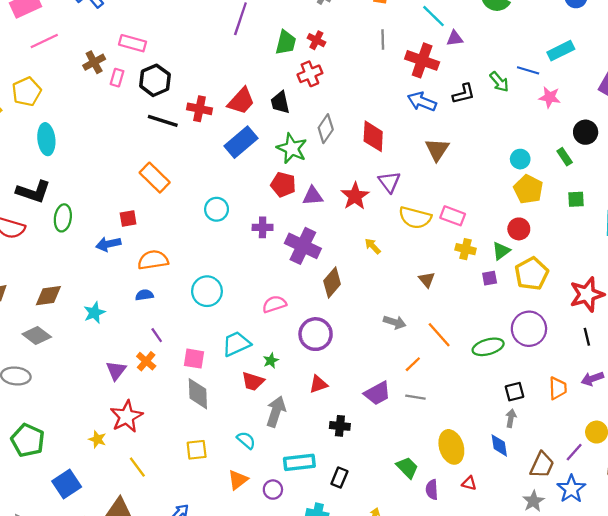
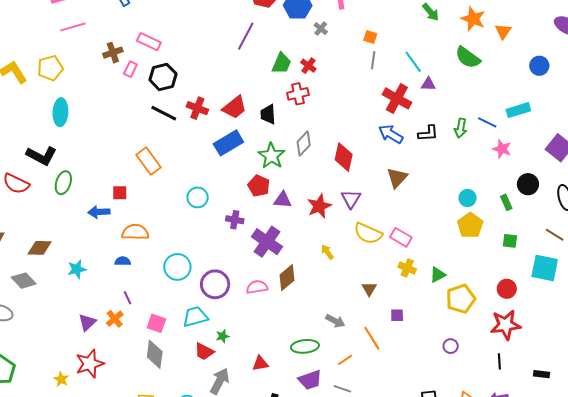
gray line: (383, 40) -> (373, 60), moved
green arrow: (499, 82) -> (461, 128), turned 42
red circle: (519, 229) -> (507, 289), moved
purple square: (490, 278) -> (397, 315), moved
pink semicircle: (274, 304) -> (257, 287), moved
purple circle: (529, 329) -> (451, 346), size x0.5
purple circle: (316, 334) -> (215, 284), moved
green ellipse: (488, 347) -> (305, 346), moved

